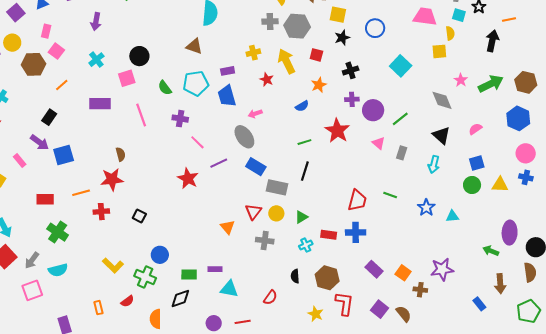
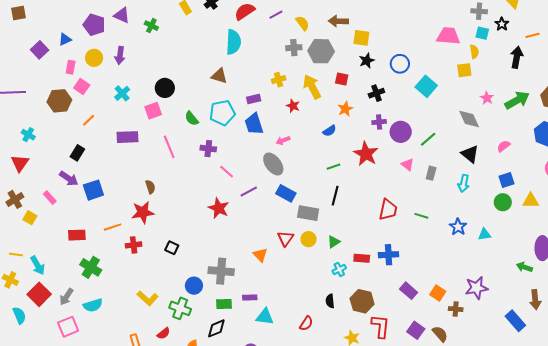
blue circle: (375, 28) -> (400, 64), moved
yellow circle: (12, 43) -> (94, 58), moved
red trapezoid: (357, 200) -> (388, 210), moved
gray cross: (265, 241) -> (221, 271), moved, size x1.4
blue rectangle: (479, 304) -> (515, 321), size x1.5

